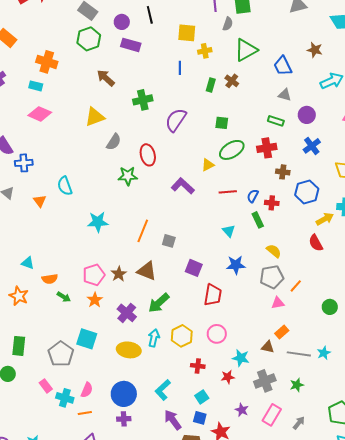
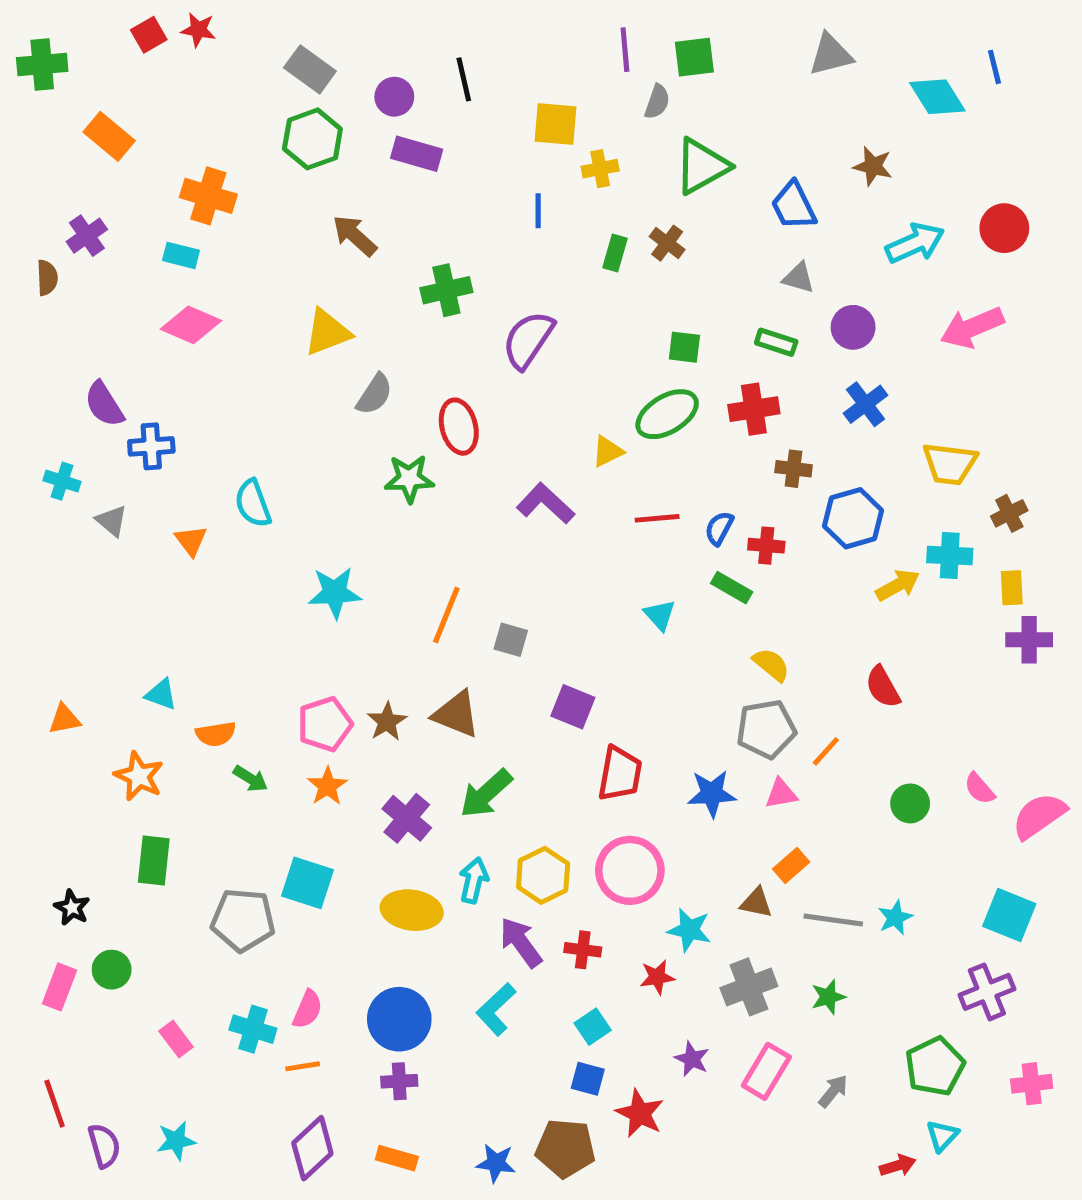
green square: (222, 123) -> (684, 347), moved
green rectangle: (258, 220) -> (732, 588), turned -35
red semicircle: (316, 243) -> (883, 687), moved
blue star: (236, 265) -> (712, 794), moved
pink circle: (217, 334) -> (630, 870), size x1.4
green rectangle: (19, 346) -> (154, 861), moved
gray pentagon: (61, 354) -> (243, 920), turned -30
pink rectangle: (46, 386) -> (176, 1039), moved
purple arrow: (173, 420) -> (521, 942), moved

